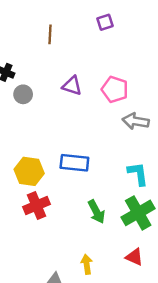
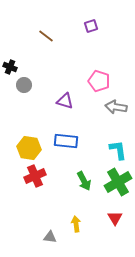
brown line: (50, 34) -> (46, 36), turned -56
purple triangle: (72, 86) -> (65, 101), moved
red triangle: (134, 257) -> (115, 218), turned 35

